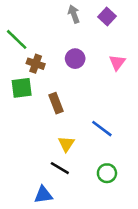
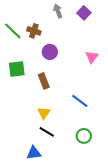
purple circle: (75, 59) -> (50, 52), moved
pink triangle: (117, 62) -> (92, 57), moved
brown cross: (36, 64) -> (34, 31), moved
yellow triangle: (66, 144) -> (44, 113), moved

